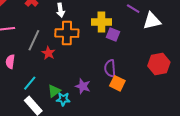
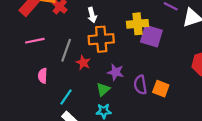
purple square: (113, 34) -> (151, 36), size x1.5
purple semicircle: (110, 68) -> (140, 85), moved
purple star: (83, 86) -> (116, 72), moved
green triangle: (54, 91) -> (103, 89), moved

